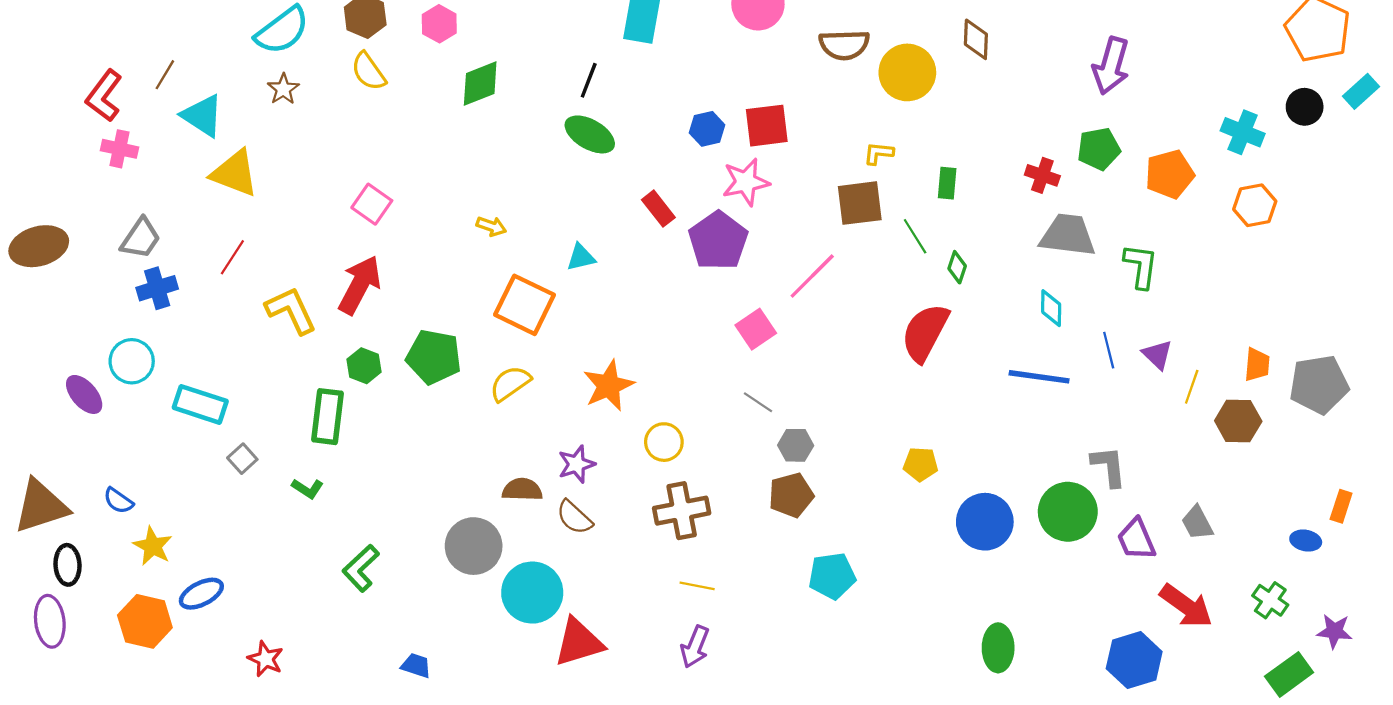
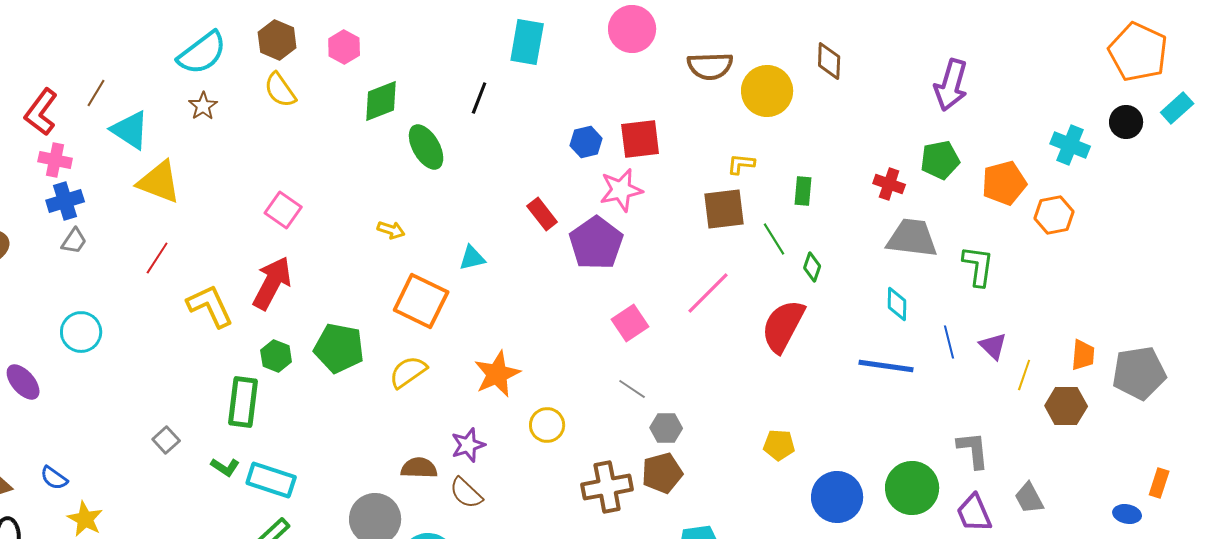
green ellipse: (590, 134) -> (426, 147), moved, turned 30
orange hexagon: (1255, 205) -> (1054, 215), moved
gray trapezoid: (141, 238) -> (74, 241), size x0.7
pink line: (812, 276) -> (708, 293), moved
blue cross: (157, 288) -> (65, 201), moved
cyan circle: (132, 361) -> (81, 332), moved
cyan rectangle: (200, 404) -> (271, 480), moved
gray L-shape: (1109, 466) -> (973, 450), moved
brown cross: (682, 511) -> (607, 487), moved

